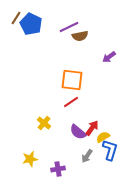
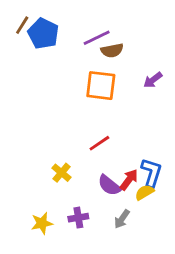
orange square: (72, 80) -> (101, 86), moved
blue L-shape: (110, 150) -> (151, 173), moved
purple cross: (58, 169) -> (78, 218), moved

